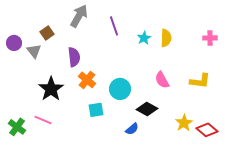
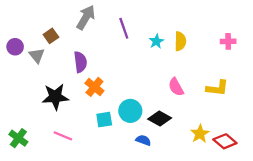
black star: (51, 89) -> (55, 97), turned 30
cyan circle: (120, 89) -> (130, 111), moved
pink line: (43, 120) -> (63, 136), moved
blue semicircle: (132, 129) -> (143, 140), turned -120

